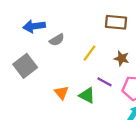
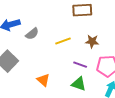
yellow line: (90, 53) -> (63, 41), turned 42
green triangle: (87, 95) -> (79, 84), moved

